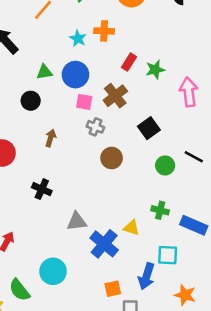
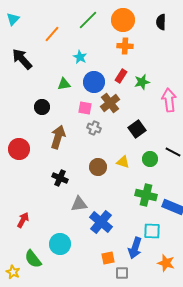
orange cross: (104, 31) -> (125, 46), moved
green triangle: (44, 72) -> (64, 84), moved
blue circle: (75, 75) -> (94, 82), moved
brown arrow: (51, 138) -> (58, 137), size x1.6
brown circle: (112, 158) -> (98, 167), moved
black cross: (42, 189) -> (60, 178), moved
green cross: (160, 210) -> (146, 195), size x1.5
yellow triangle: (131, 228) -> (123, 162), moved

